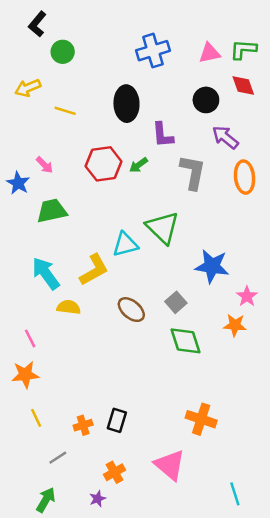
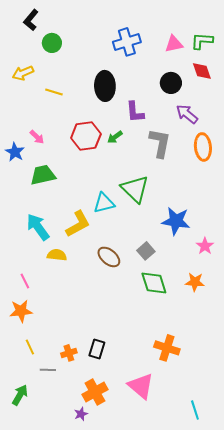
orange star: (235, 325) -> (195, 282), moved
gray line: (58, 458) -> (48, 370), moved, turned 35
orange cross: (114, 472) -> (95, 392), size x1.4
green arrow: (46, 500) -> (20, 395), moved

